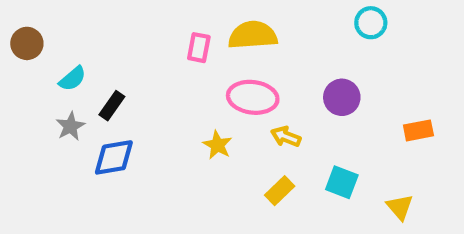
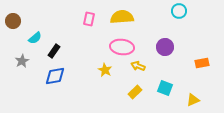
pink rectangle: (199, 48) -> (89, 19), moved
gray star: (70, 126) -> (22, 61), moved
yellow triangle: (400, 207) -> (193, 100), turned 48

